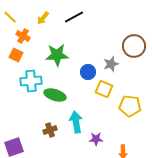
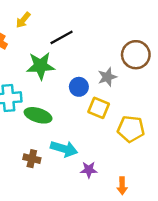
black line: (74, 17) -> (62, 37), moved
cyan arrow: (76, 122) -> (64, 149), turned 115
brown cross: (50, 130) -> (32, 159), turned 32

